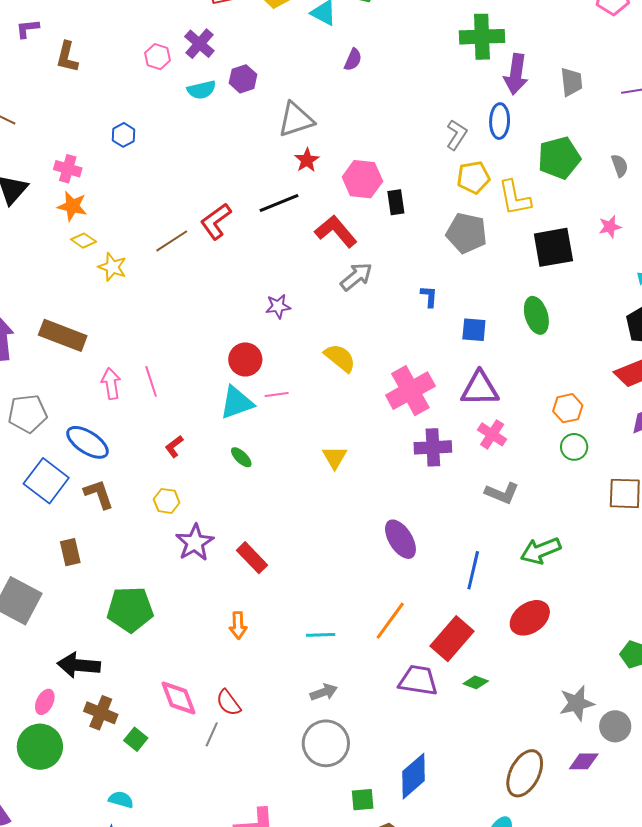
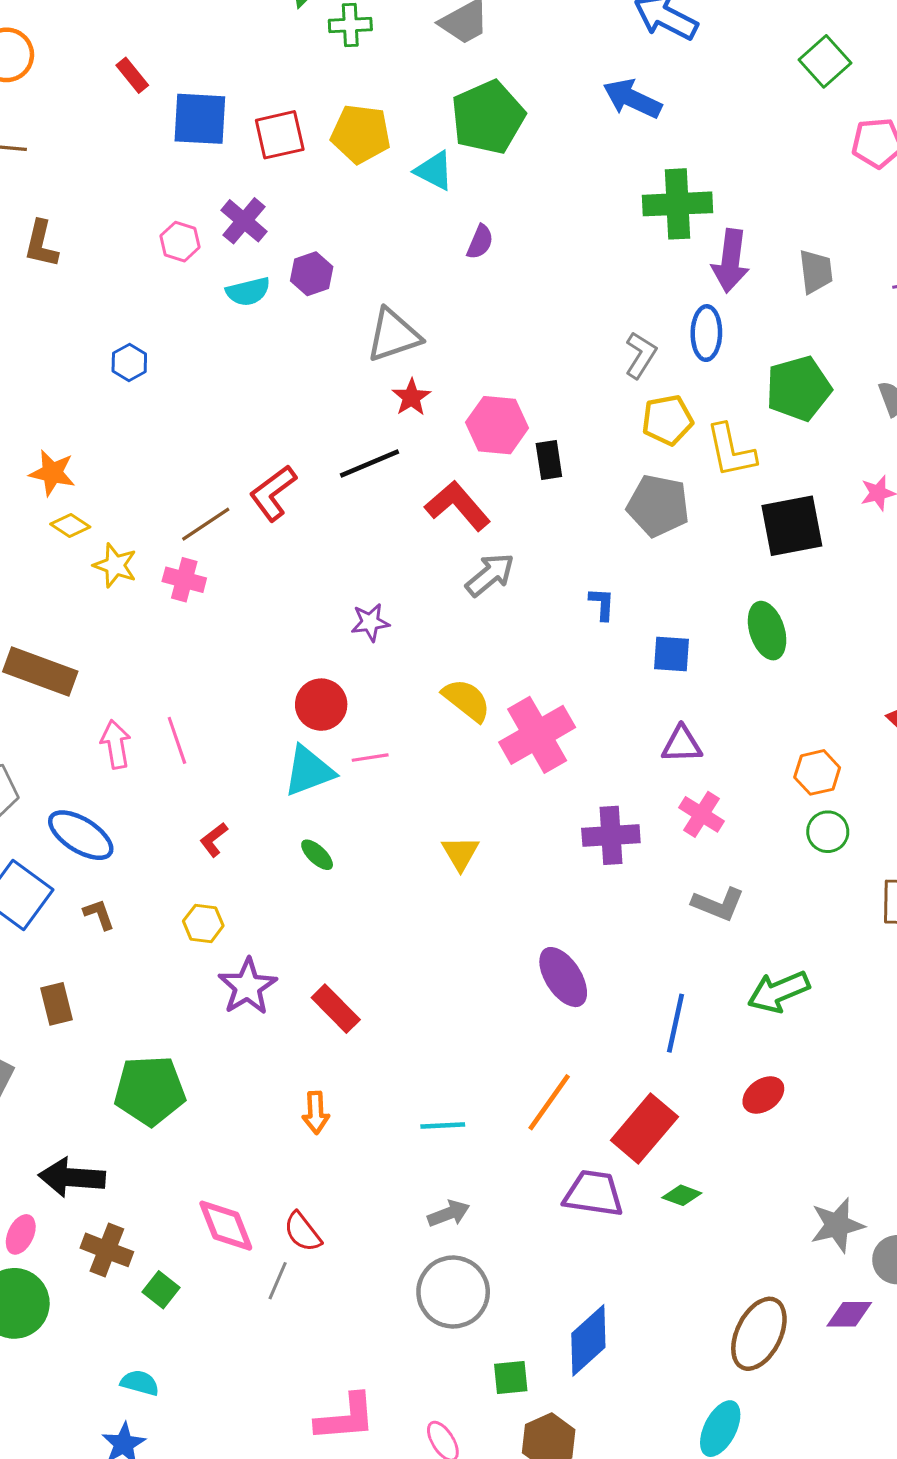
pink cross: (68, 169) -> (184, 580), moved
purple triangle: (480, 389) -> (682, 744), size x0.7
pink cross: (410, 391) -> (537, 735), moved
brown L-shape: (99, 494) -> (99, 914), size x0.7
red ellipse: (530, 618) -> (763, 1095), size x0.7

